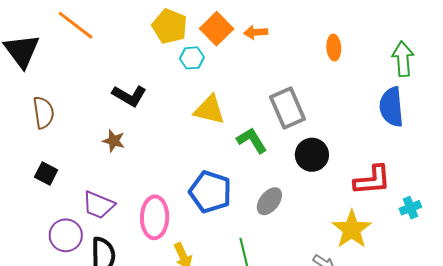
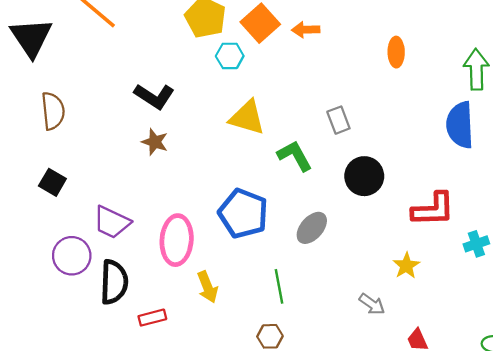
gray rectangle: (287, 108) -> (338, 120), size x0.6
brown star: (114, 141) -> (155, 142), moved
yellow star: (352, 229) -> (406, 266), size x0.6

